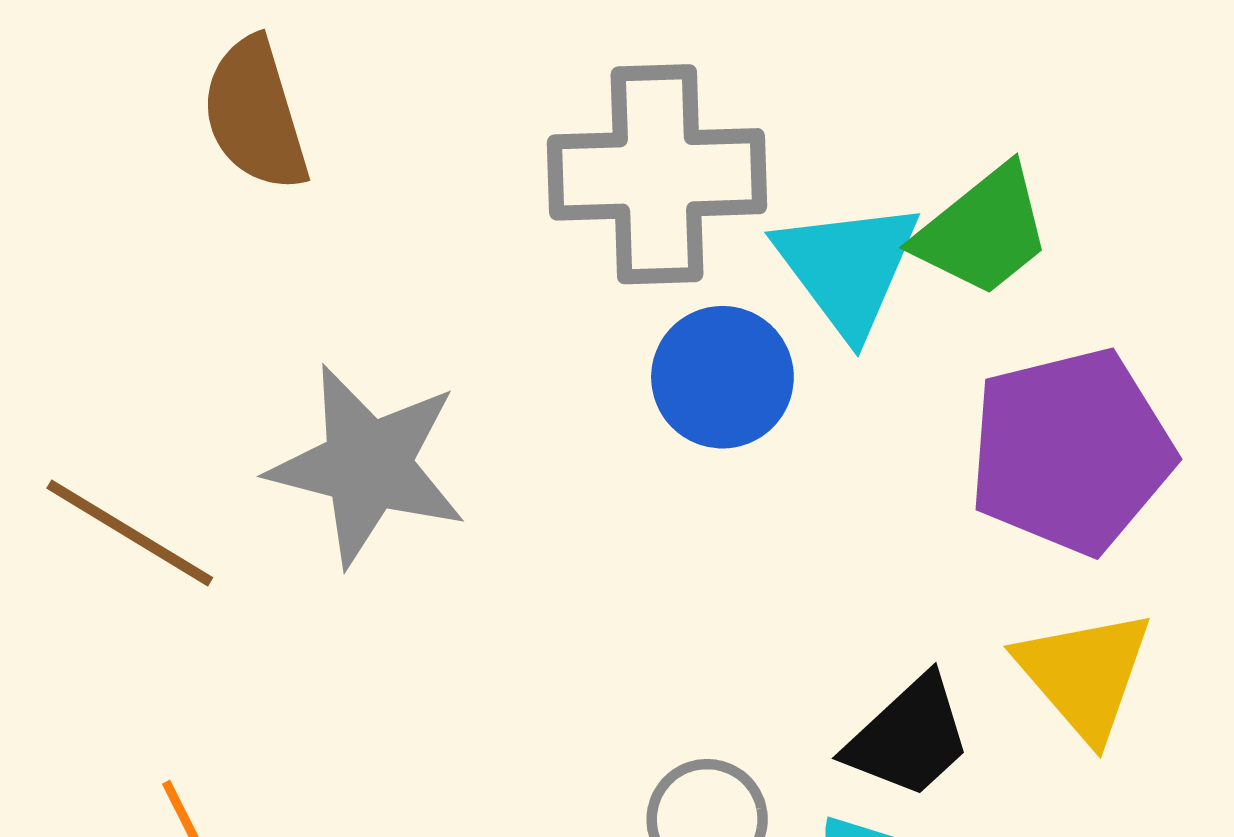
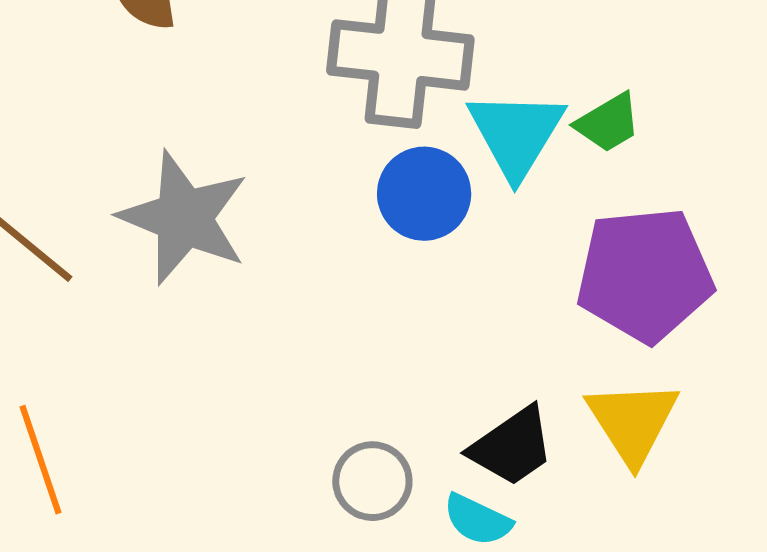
green trapezoid: (983, 231) -> (608, 123), size x0.7

